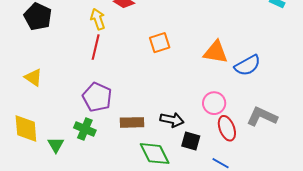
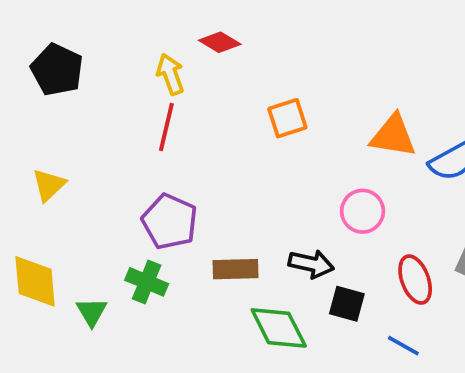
yellow triangle: (33, 78) -> (49, 185), turned 42
pink circle: (214, 103) -> (363, 211), moved

